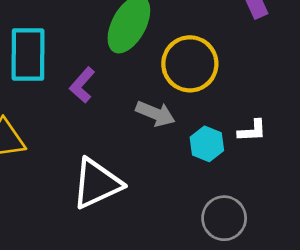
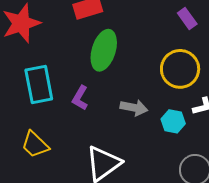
yellow circle: (190, 64) -> (180, 69), moved

